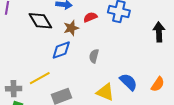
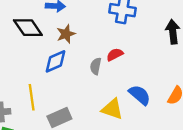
red semicircle: (90, 17) -> (115, 55), moved
yellow line: (40, 78) -> (32, 97), turned -65

